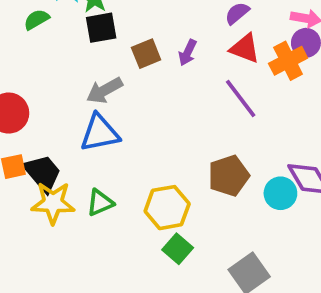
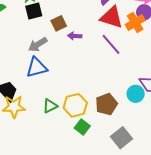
red triangle: (245, 48) -> (112, 17), size x1.4
purple arrow: (188, 53) -> (75, 36), moved, turned 72
brown pentagon: (229, 176) -> (106, 104), moved
green triangle: (100, 203) -> (50, 106), moved

